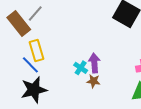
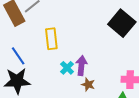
yellow rectangle: (36, 50) -> (51, 39), moved
brown star: (93, 81) -> (88, 85), moved

